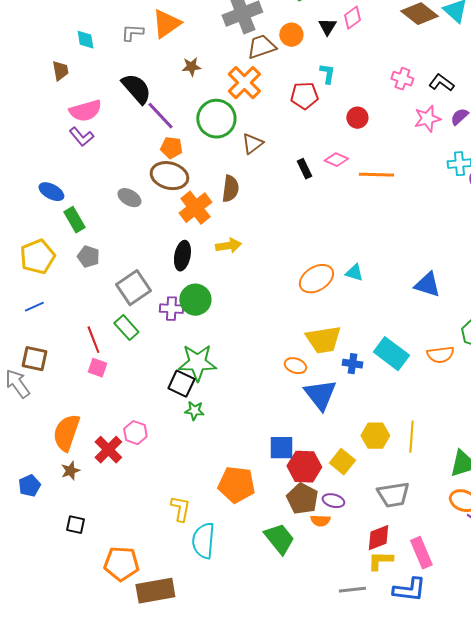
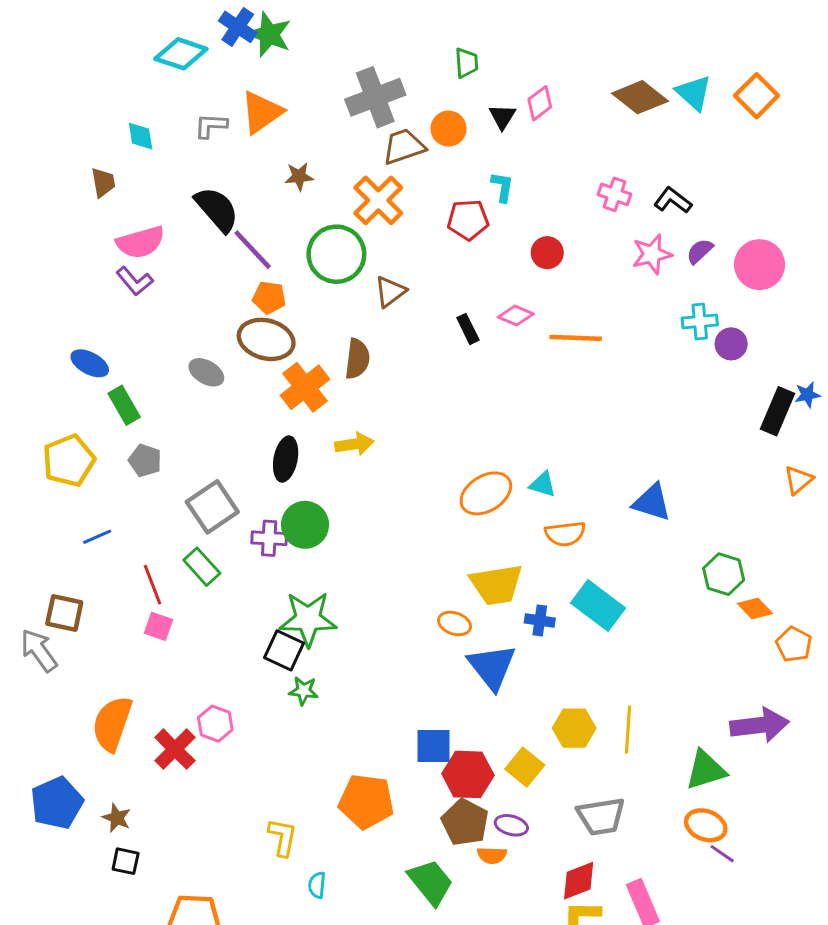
blue line: (34, 307) -> (97, 537), moved
orange semicircle: (440, 355) -> (565, 534), moved
brown star: (70, 471) -> (117, 818), moved, turned -30
blue pentagon: (29, 486) -> (57, 803), size x1.6
cyan semicircle: (203, 541) -> (317, 885), size x0.5

